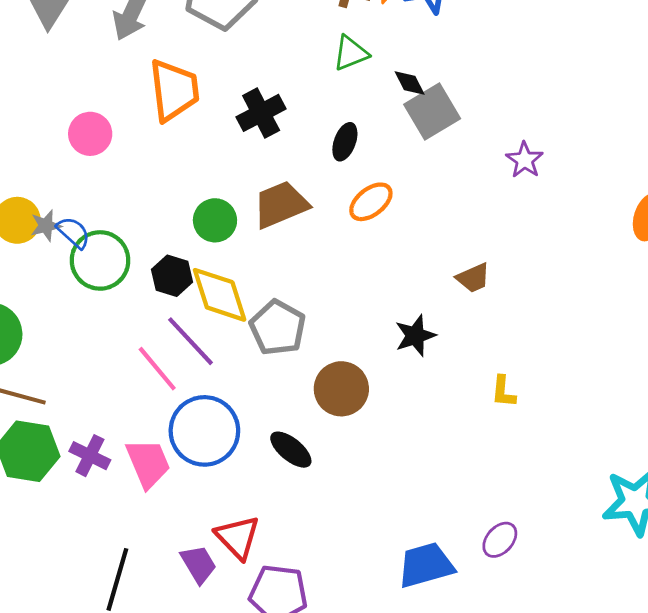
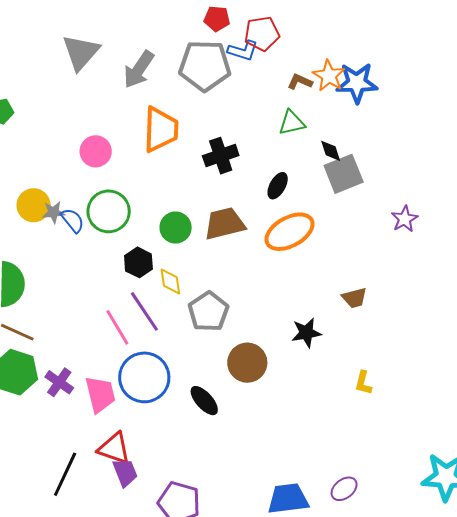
orange ellipse: (371, 202) -> (290, 232), size x1.5
green circle: (100, 260) -> (109, 211), moved
yellow diamond: (220, 295) -> (170, 281), size x0.6
red triangle: (238, 537) -> (114, 448), moved, turned -36

